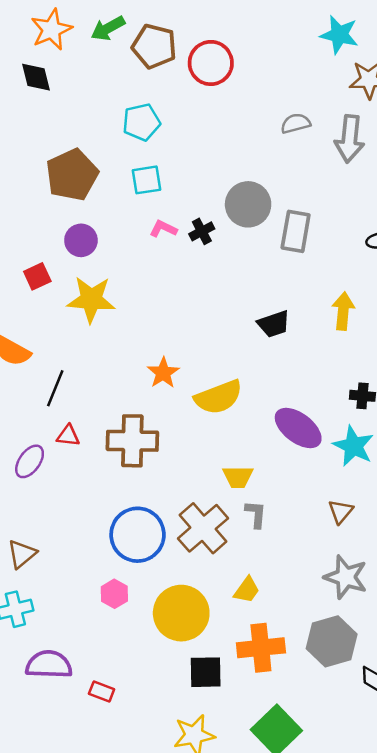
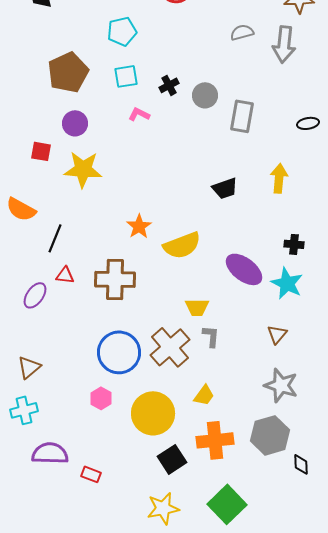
gray circle: (248, 204) -> (205, 95), size x0.7
black cross: (202, 231) -> (169, 85), moved
red square: (37, 276) -> (41, 151), turned 35
black square: (206, 672) -> (172, 459), turned -32

